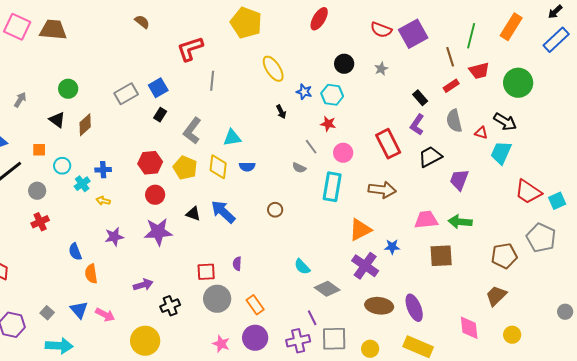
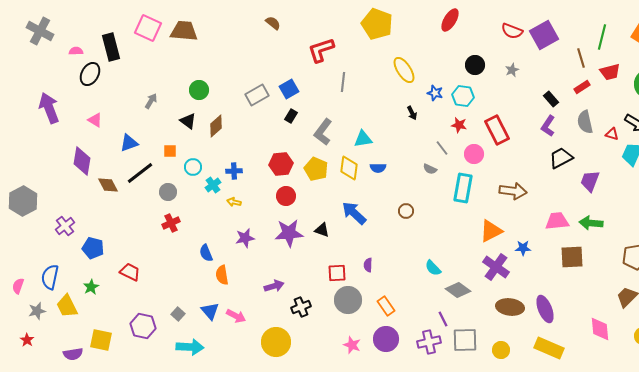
red rectangle: (388, 144) -> (497, 130), moved
black triangle: (193, 214) -> (322, 230), moved

